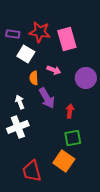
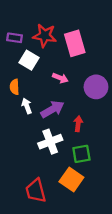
orange semicircle: (34, 78) -> (15, 87), moved
purple arrow: (47, 98) -> (52, 109), turned -90
white arrow: (20, 102) -> (27, 106), moved
white cross: (18, 127) -> (50, 142), moved

